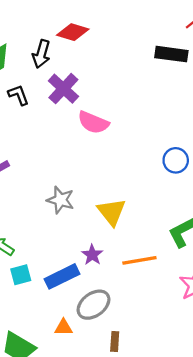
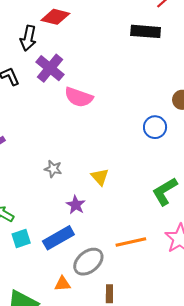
gray star: (60, 200) -> (53, 169), size x0.7
yellow triangle: (112, 212) -> (100, 177), size x0.7
purple star: (92, 255) -> (76, 205), moved
orange line: (139, 260) -> (131, 242), moved

